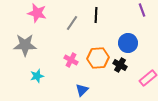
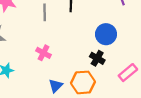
gray line: (72, 23) -> (45, 12), turned -35
orange hexagon: (98, 58) -> (83, 82), moved

